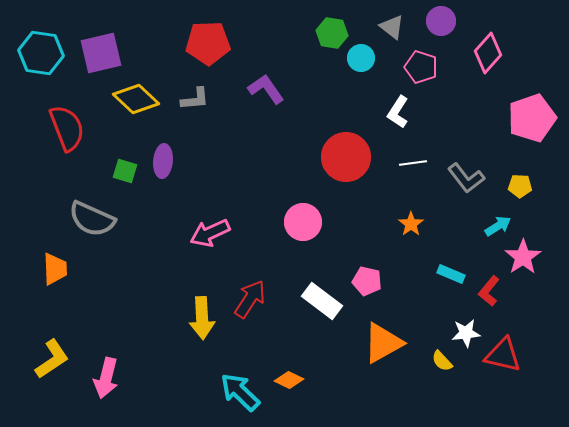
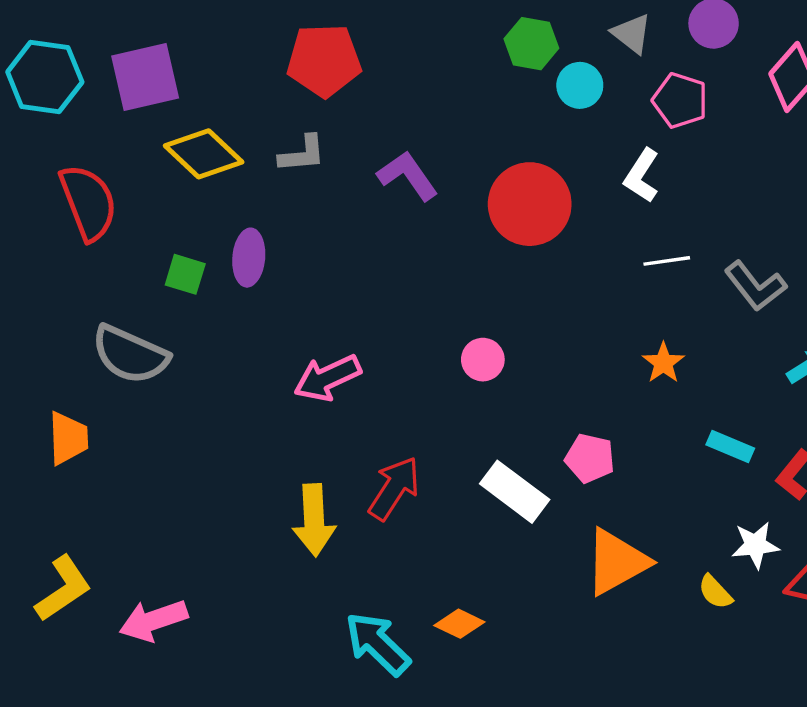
purple L-shape: (266, 89) -> (408, 176), moved
red circle: (346, 157) -> (530, 204), moved
pink circle: (303, 222) -> (483, 360), size x0.7
pink arrow: (106, 378) -> (153, 620), turned 57

